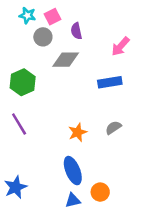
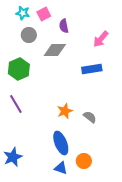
gray circle: (43, 37) -> (29, 35), moved
gray semicircle: (113, 128) -> (90, 117), moved, turned 72
blue triangle: (73, 200) -> (61, 168), turned 32

